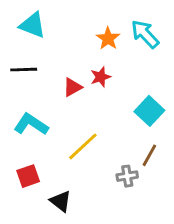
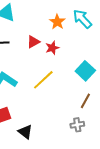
red triangle: (72, 87) -> (33, 42), moved
yellow line: (83, 146) -> (43, 80), moved
gray cross: (127, 176) -> (77, 125), moved

